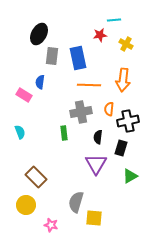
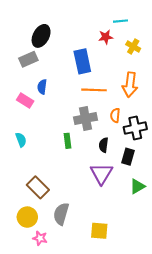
gray rectangle: (52, 56) -> (28, 59), moved, turned 60
gray semicircle: (76, 202) -> (61, 214), moved
pink star: (51, 225) -> (40, 238), moved

